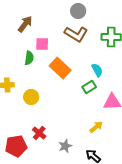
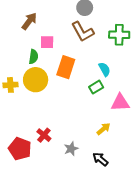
brown L-shape: (76, 34) -> (83, 32), turned 30
orange rectangle: (60, 68) -> (66, 67), turned 65
yellow circle: (31, 97) -> (36, 80), moved, size x1.5
red pentagon: (16, 146) -> (20, 149), turned 30

